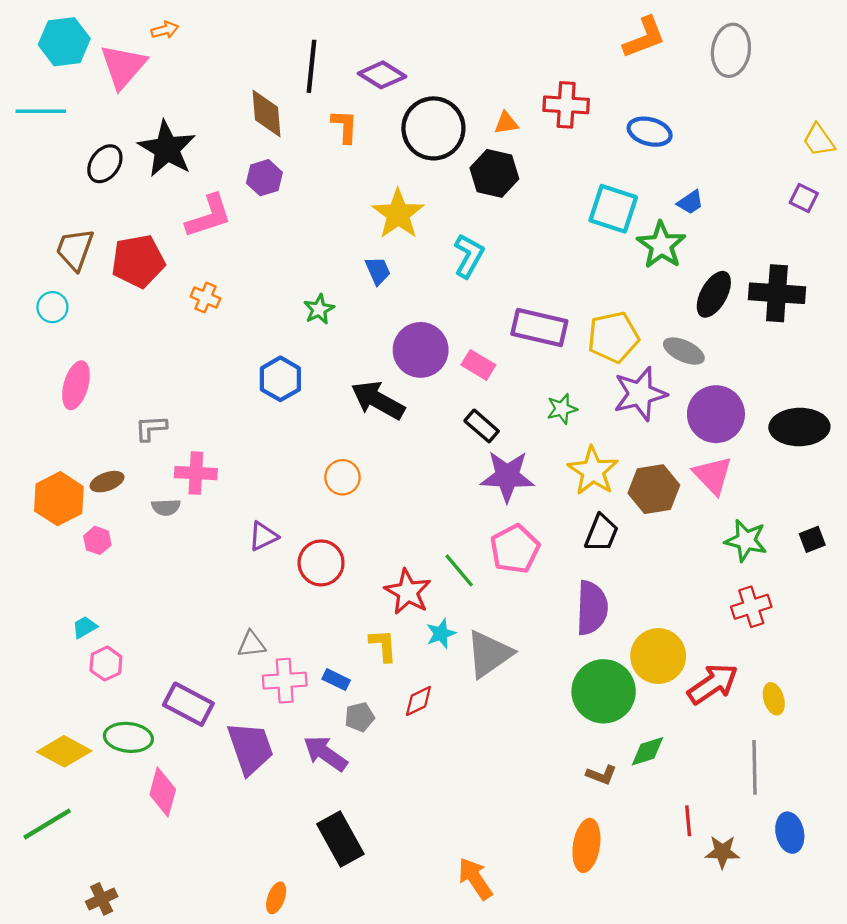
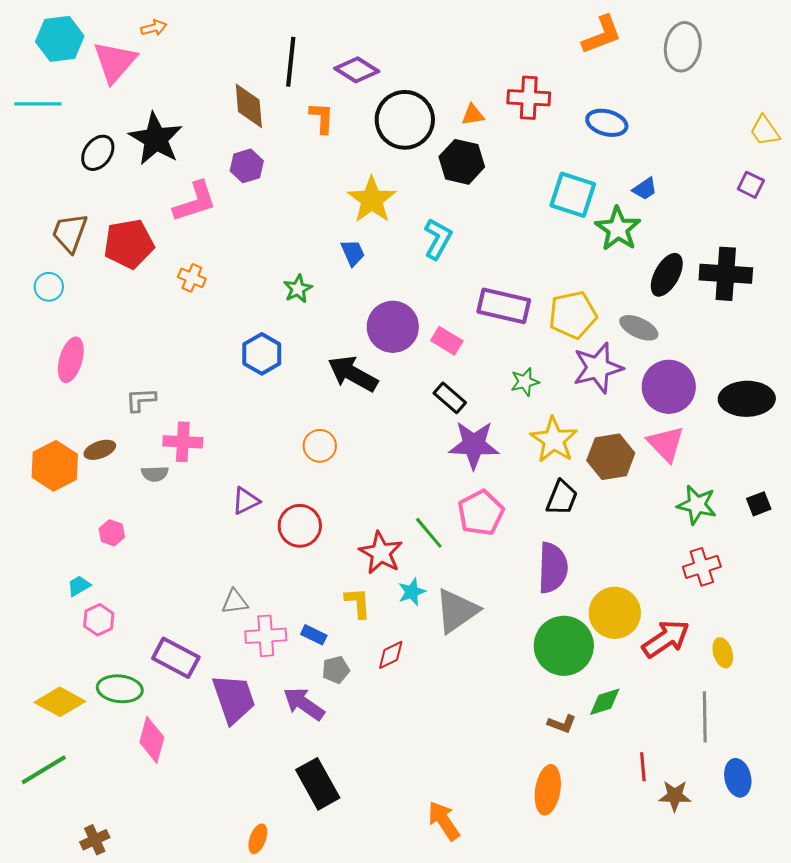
pink hexagon: (97, 540) -> (112, 533), moved

